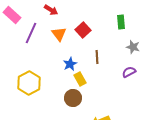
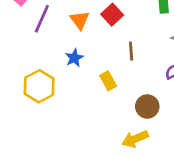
blue star: (70, 64) -> (74, 58), moved
brown circle: (73, 98) -> (147, 106), moved

